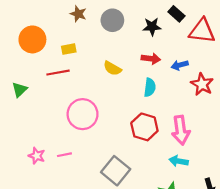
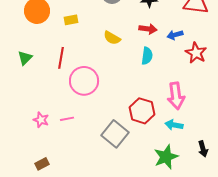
red line: (58, 73) -> (61, 58), moved, turned -70
red hexagon: (144, 127) -> (142, 111), moved

